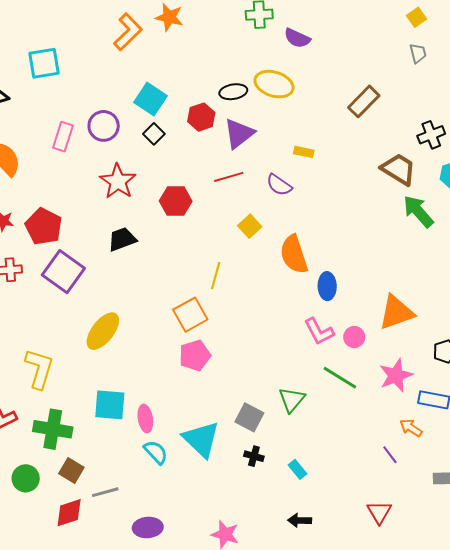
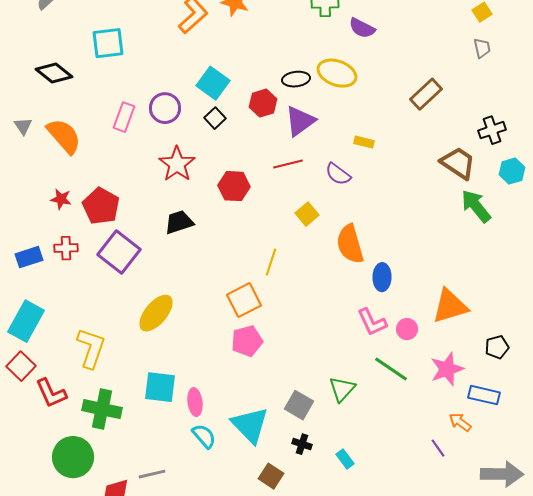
brown square: (71, 471) -> (271, 476), moved
green circle: (26, 478) -> (73, 457), size x1.5

